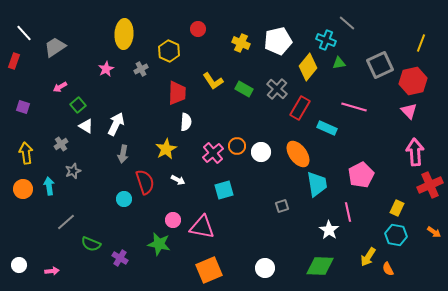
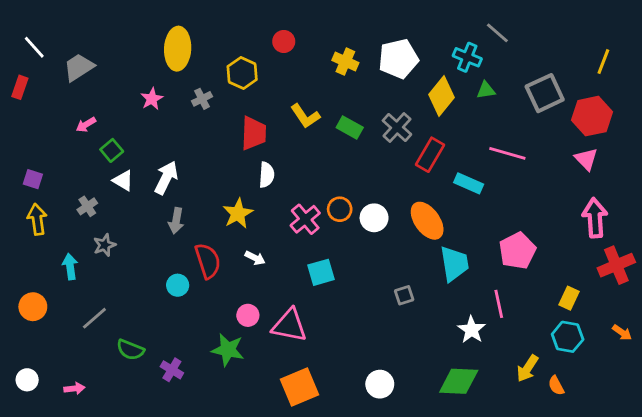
purple square: (23, 107) -> (33, 179), moved
orange circle: (23, 189) -> (33, 307), moved

